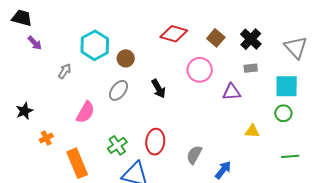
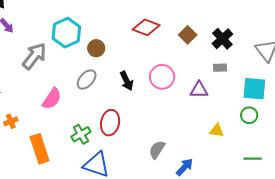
pink circle: (200, 70) -> (162, 77), moved
gray arrow: (65, 71) -> (34, 56), size x1.8
red ellipse: (155, 142) -> (110, 123), moved

